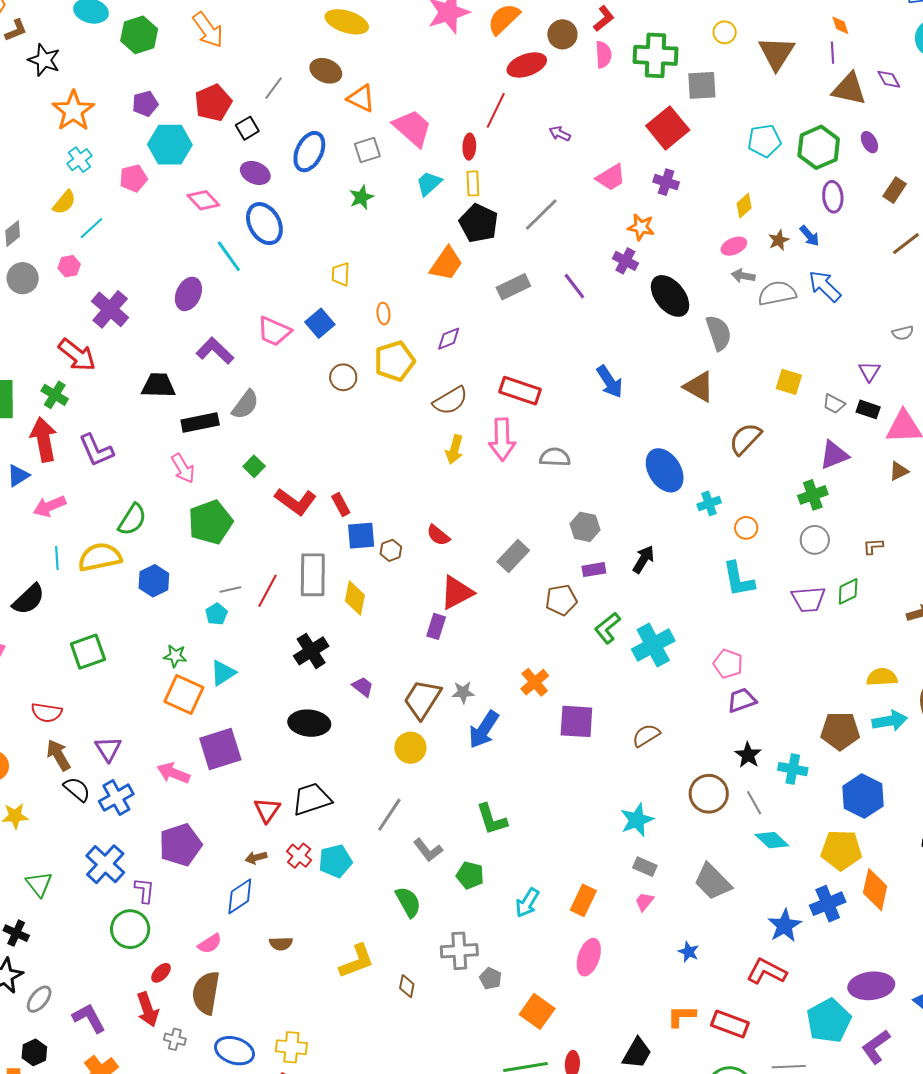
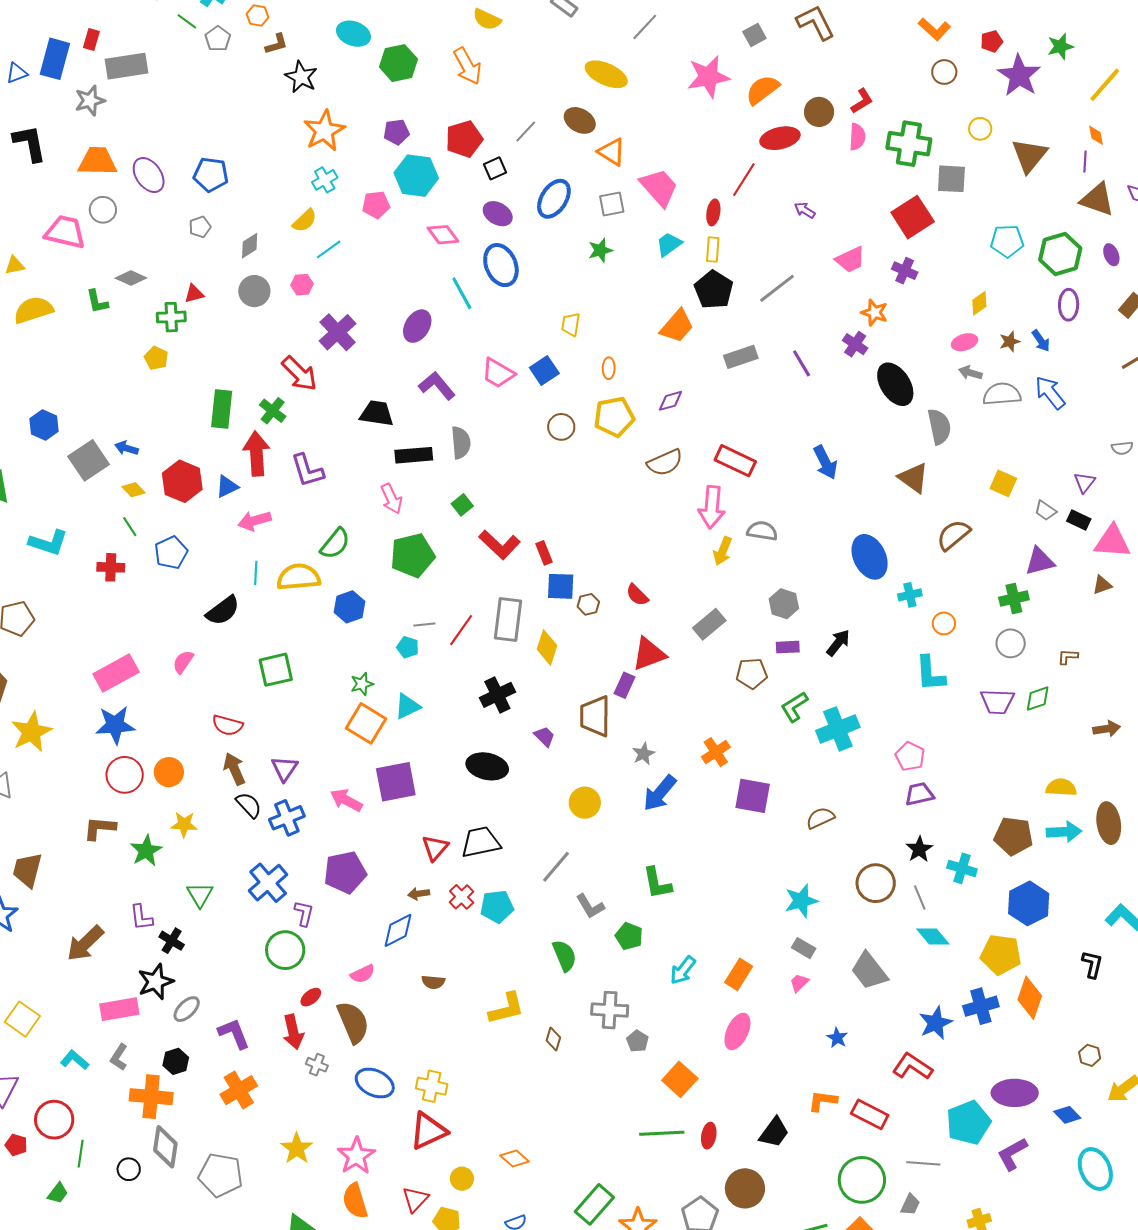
gray semicircle: (245, 405) -> (461, 443), turned -48
yellow arrow: (454, 450) -> (723, 551), moved
cyan pentagon: (216, 614) -> (408, 647), turned -30
green star: (175, 656) -> (362, 684), turned -30
gray star: (463, 692) -> (644, 754), turned -30
brown trapezoid: (422, 699) -> (595, 716), moved, turned -39
brown semicircle: (206, 993) -> (353, 1022), turned 141

